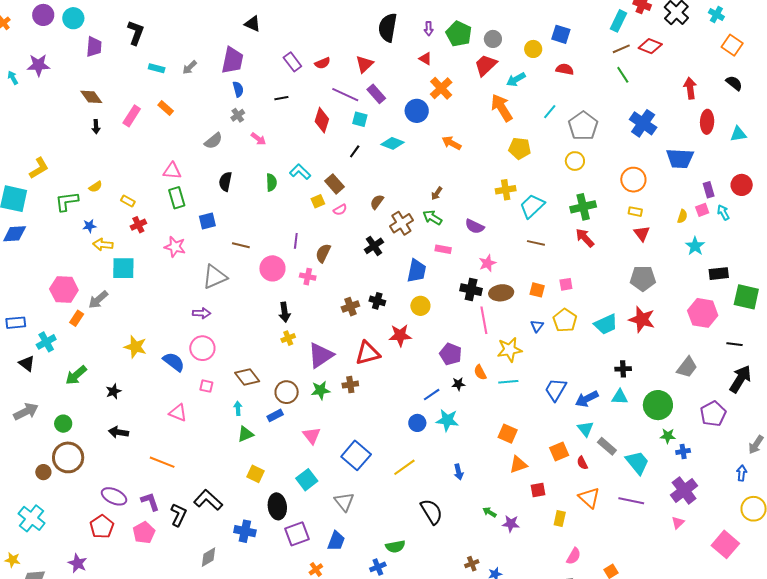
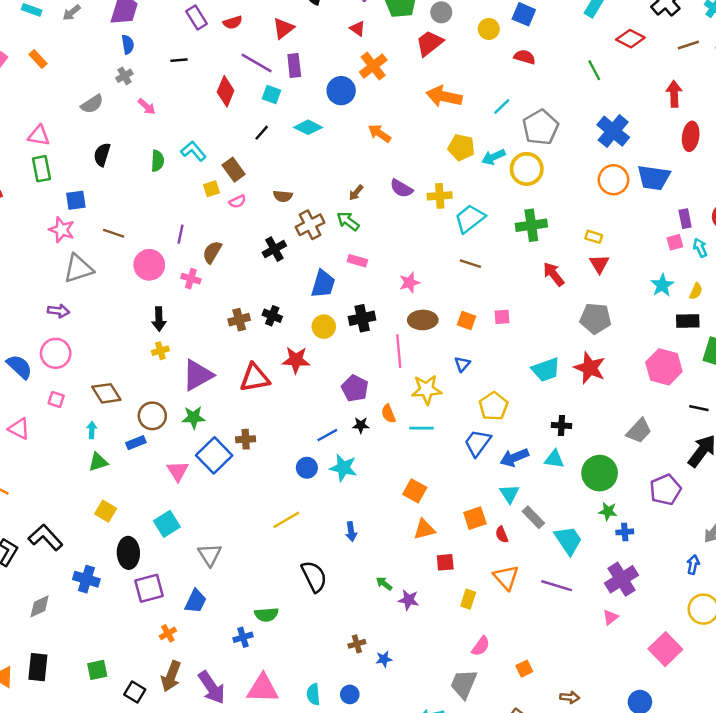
brown line: (621, 49) -> (688, 45), moved
cyan arrow: (516, 79) -> (493, 157), moved
purple rectangle: (376, 94) -> (294, 66), turned 30
orange arrow: (502, 108) -> (444, 96), turned -52
yellow circle: (575, 161) -> (527, 169), size x1.4
orange circle: (633, 180) -> (614, 180), moved
brown semicircle: (377, 202) -> (283, 196), turned -126
yellow semicircle: (682, 216) -> (696, 291), moved
purple semicircle: (475, 226) -> (401, 188), moved
red arrow: (585, 238) -> (554, 274), moved
pink star: (175, 247) -> (62, 230), moved
black cross: (471, 290) -> (362, 318), moved, turned -30
yellow pentagon: (565, 320) -> (493, 406), moved
brown cross: (350, 385) -> (246, 439), moved
blue square: (356, 455) -> (214, 455), moved

